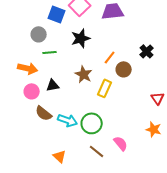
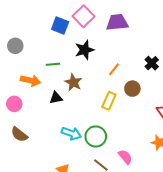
gray circle: (39, 34) -> (15, 46), moved
brown circle: (124, 69) -> (132, 89), moved
brown star: (84, 74) -> (73, 82), moved
pink circle: (32, 91) -> (14, 104), moved
brown semicircle: (44, 113) -> (19, 134), moved

